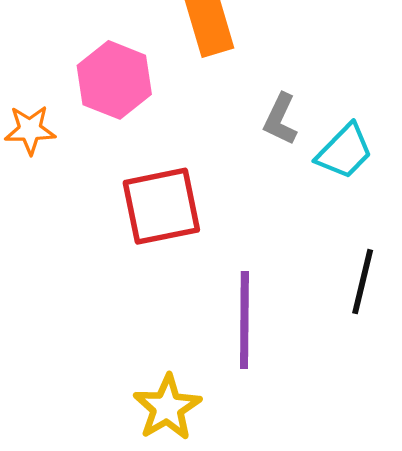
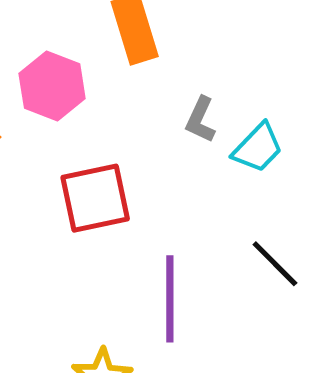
black line: (363, 282) -> (275, 264), turned -58

